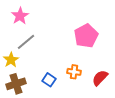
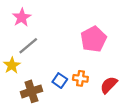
blue square: (49, 80) -> (60, 81), moved
brown cross: (16, 84) -> (31, 91), moved

